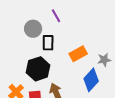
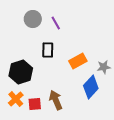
gray circle: (33, 29) -> (33, 19), moved
black hexagon: (38, 69) -> (21, 72), moved

